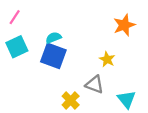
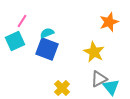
pink line: (15, 17) -> (22, 21), moved
yellow star: (107, 59) -> (94, 52), size x1.5
gray triangle: (95, 84) -> (99, 79), moved, turned -48

